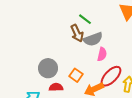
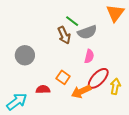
gray semicircle: (93, 39) -> (87, 32), moved
gray circle: (48, 68) -> (25, 55), moved

